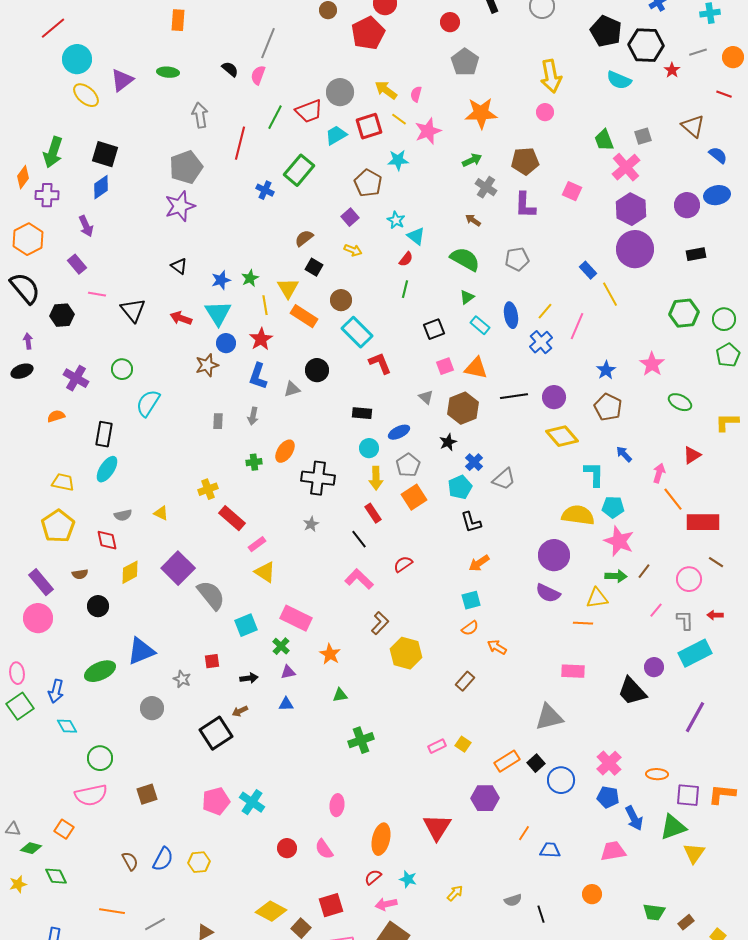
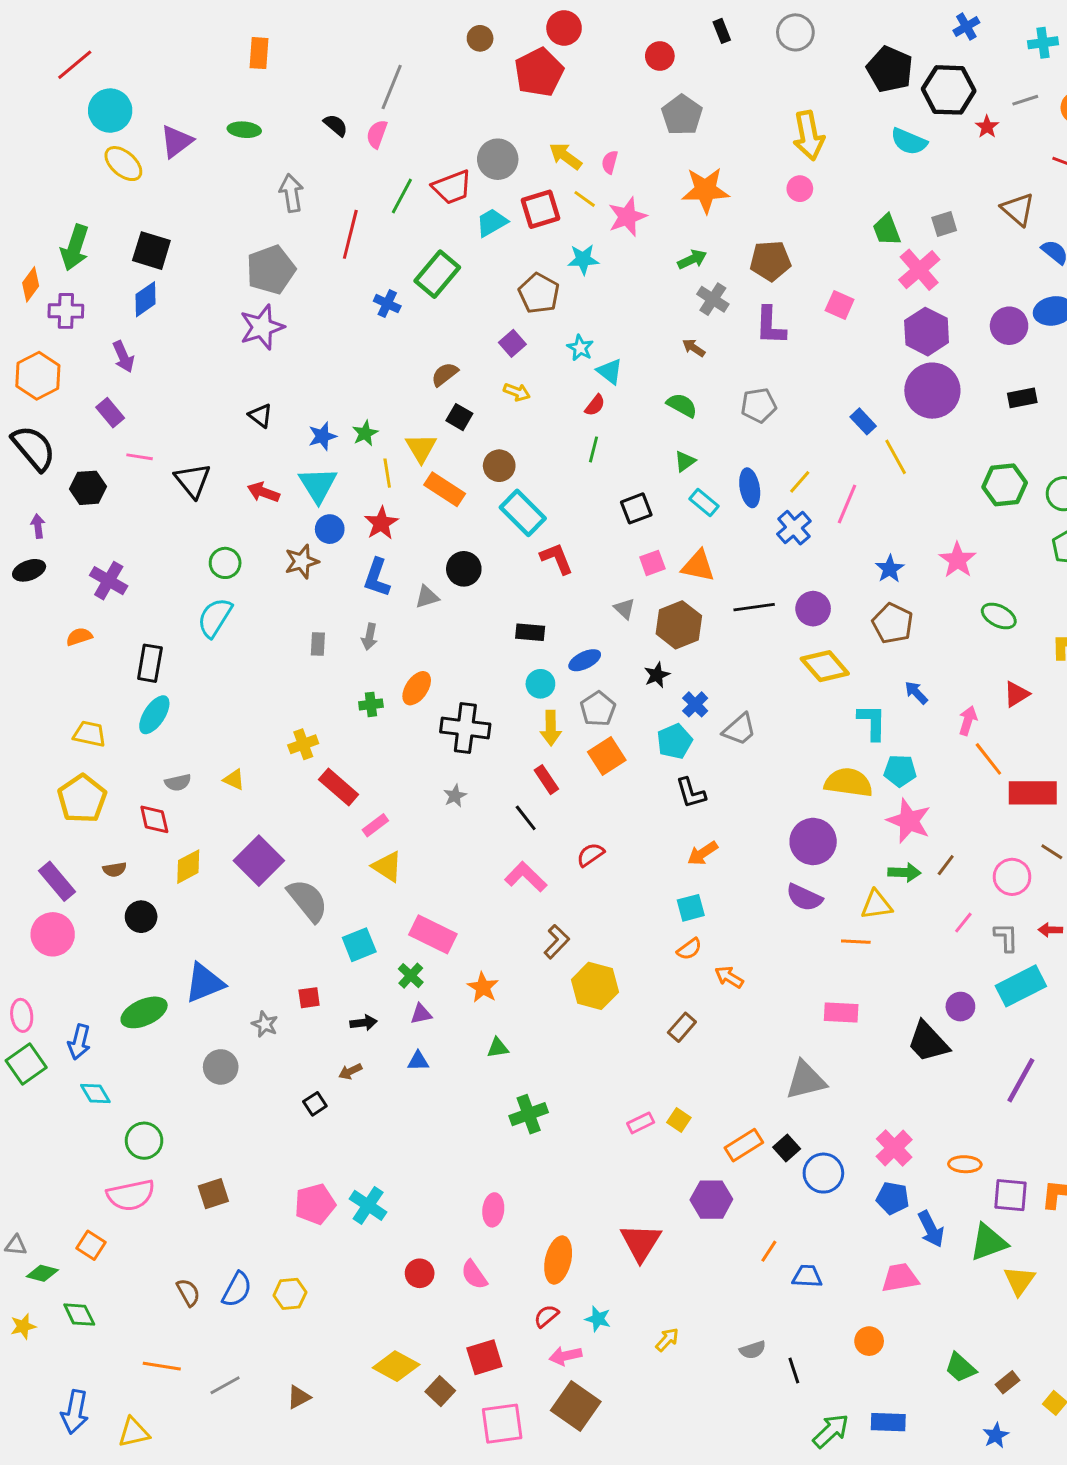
green semicircle: (465, 259) -> (682, 405), size x0.7
green circle: (122, 369) -> (225, 563), moved
black square: (216, 733) -> (315, 1104), size x0.5
green trapezoid: (654, 912) -> (960, 1368), turned 35

